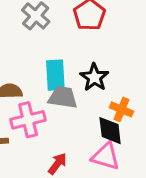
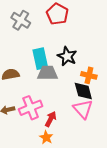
pink cross: (28, 120) -> (31, 108), moved
pink triangle: (106, 156) -> (83, 109), turned 40

